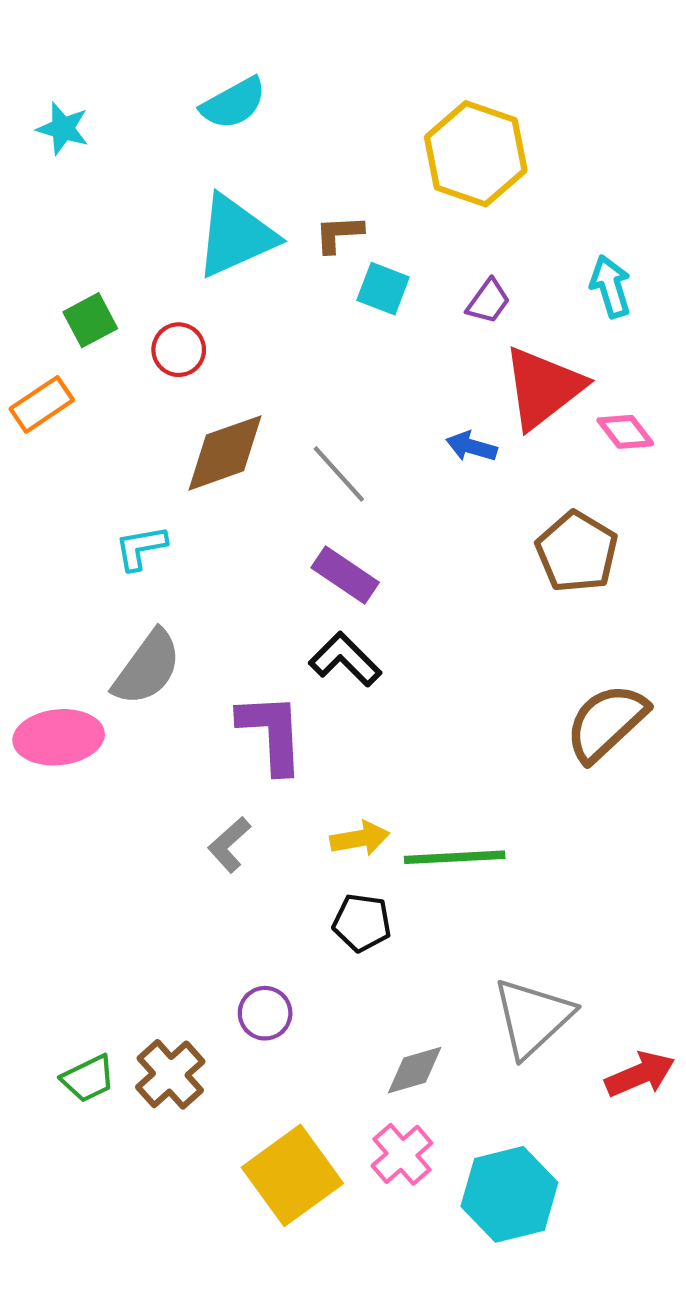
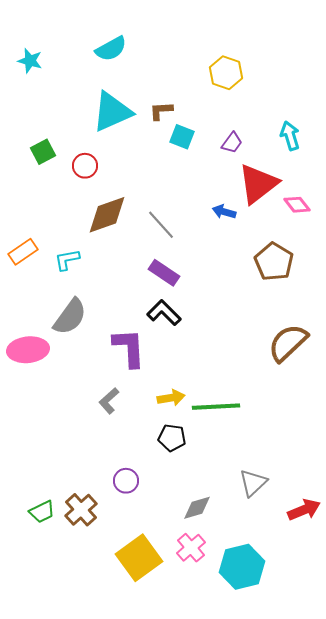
yellow hexagon: (476, 154) -> (226, 73), size x0.7
orange rectangle: (42, 404) -> (23, 252), moved
gray triangle: (533, 1017) -> (253, 483), size x0.7

